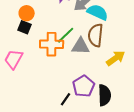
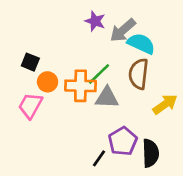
orange circle: (27, 13) -> (48, 82), moved
black square: (25, 27) -> (30, 62), moved
gray triangle: (81, 46) -> (107, 98), moved

